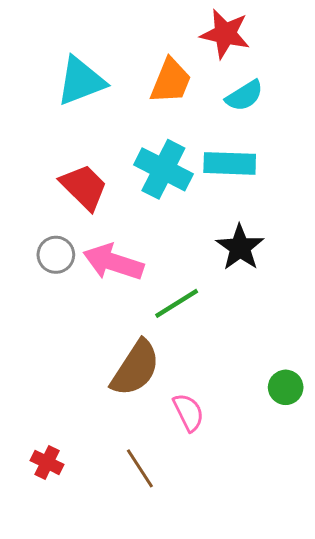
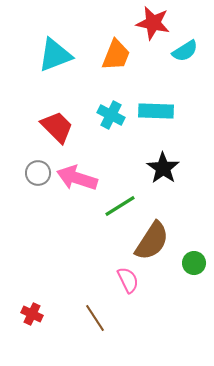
cyan semicircle: (244, 96) -> (185, 51), moved
cyan cross: (163, 169) -> (111, 115), size x0.7
brown semicircle: (135, 368) -> (152, 241), moved

